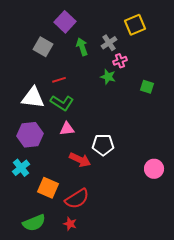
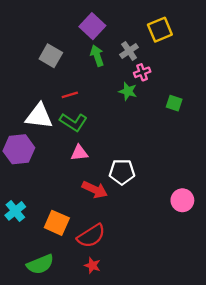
purple square: (65, 22) -> (92, 26), moved
purple hexagon: (30, 135) -> (19, 149), moved
cyan cross: (21, 168) -> (15, 211), moved
red star: (70, 224) -> (92, 265), moved

